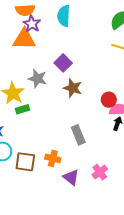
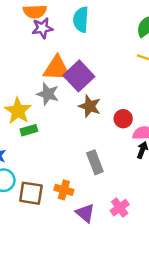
purple star: (32, 24) -> (42, 28), turned 30
orange triangle: (24, 39) -> (57, 68), moved
purple square: (63, 63) -> (79, 76), size x1.4
red circle: (109, 100) -> (123, 119), moved

